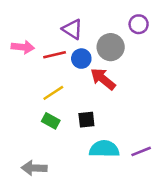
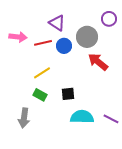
red arrow: (103, 79) -> (98, 62), moved
purple line: (141, 151) -> (111, 119), turned 49
gray arrow: (34, 168) -> (24, 118), moved, turned -84

